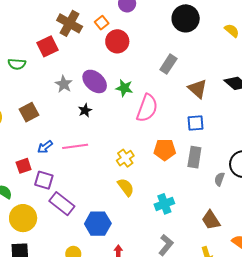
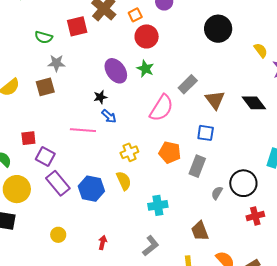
gray rectangle: (168, 64) -> (188, 84), moved
gray star: (64, 84) -> (56, 63), moved, turned 30
green star: (124, 88) -> (145, 69), moved
blue arrow: (45, 147) -> (109, 116), moved, turned -112
blue hexagon: (98, 224) -> (91, 189), moved

